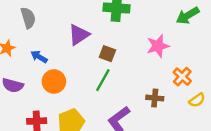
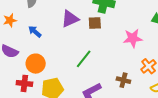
brown square: (107, 54) -> (95, 23), moved, turned -32
orange circle: (54, 81) -> (36, 64), moved

